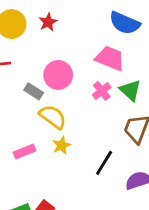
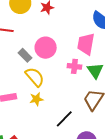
pink trapezoid: (110, 58) -> (86, 44), turned -115
pink cross: (102, 91) -> (74, 66), turned 32

